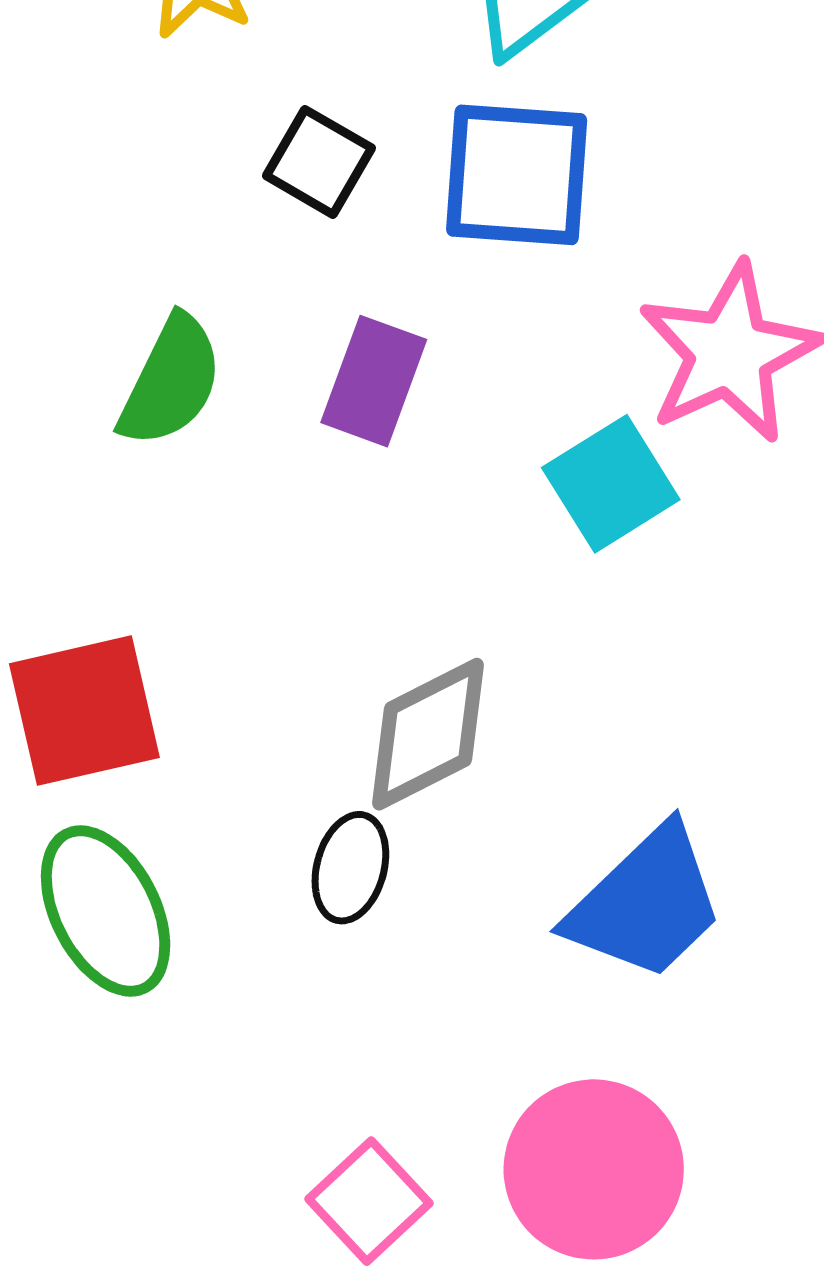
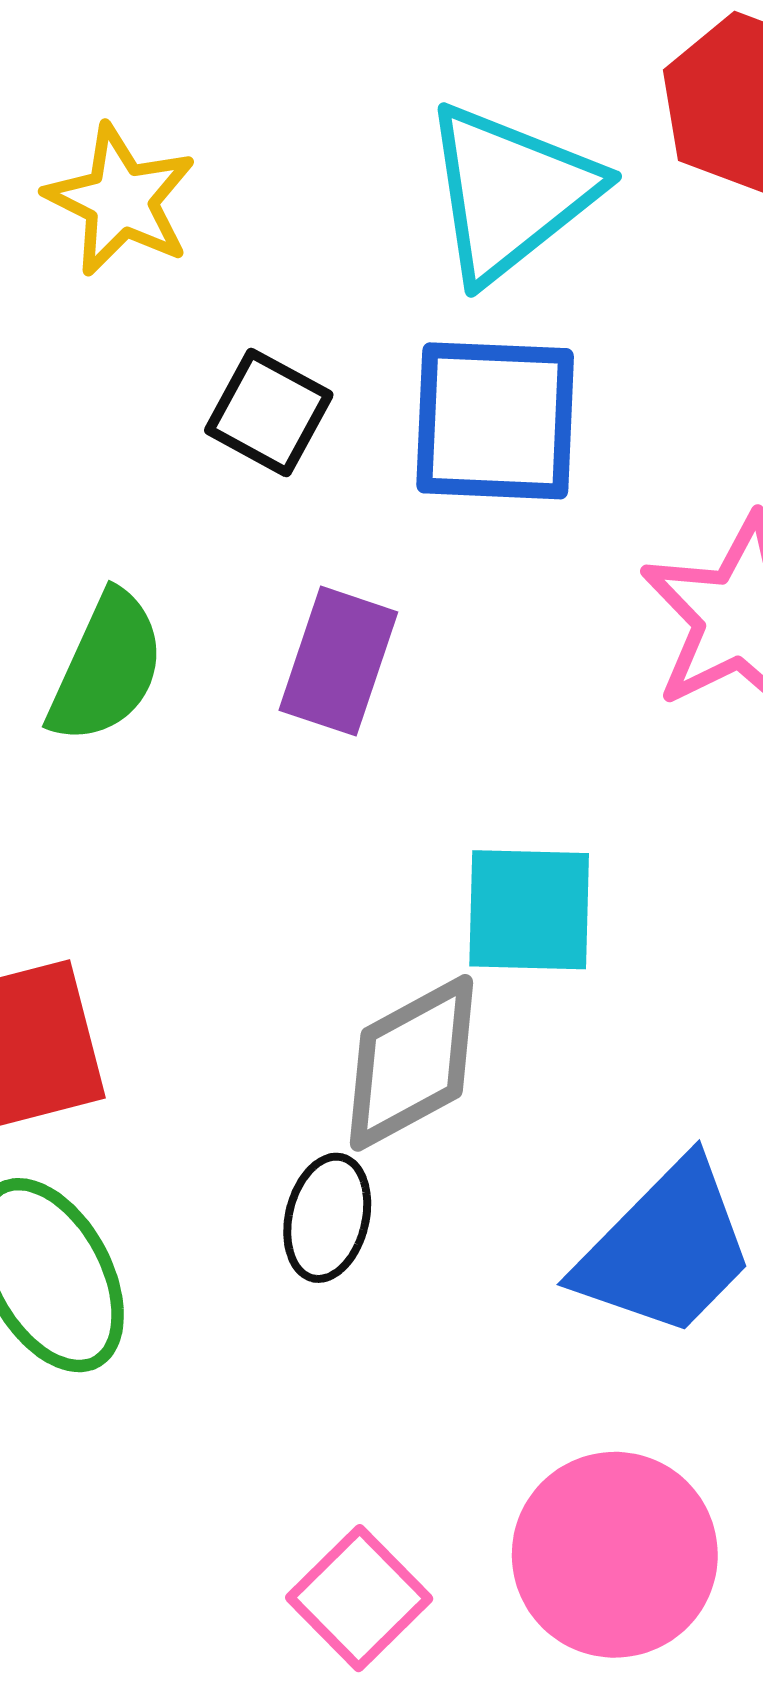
cyan square: (611, 484) -> (529, 910), moved, turned 35

